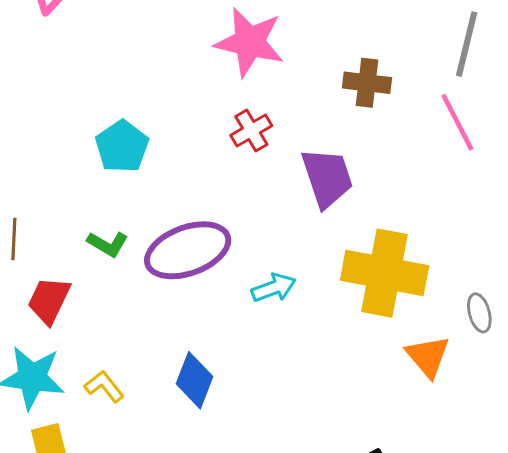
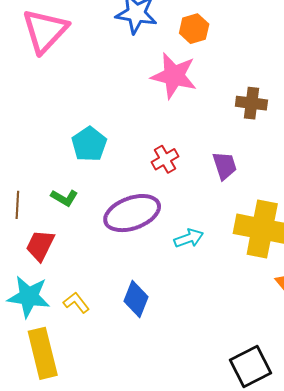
red cross: (251, 131) -> (165, 159), moved
purple trapezoid: (327, 178) -> (225, 166), size x0.7
green L-shape: (108, 244) -> (64, 198), moved

